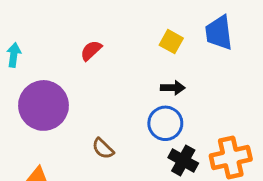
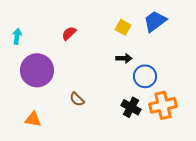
blue trapezoid: (219, 33) -> (155, 21), turned 60
blue circle: (165, 123) -> (145, 76), moved

